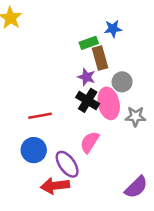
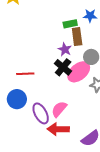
pink ellipse: (109, 103) -> (79, 72), turned 55
pink semicircle: (90, 142) -> (59, 109), moved
red arrow: (55, 186) -> (58, 129), moved

